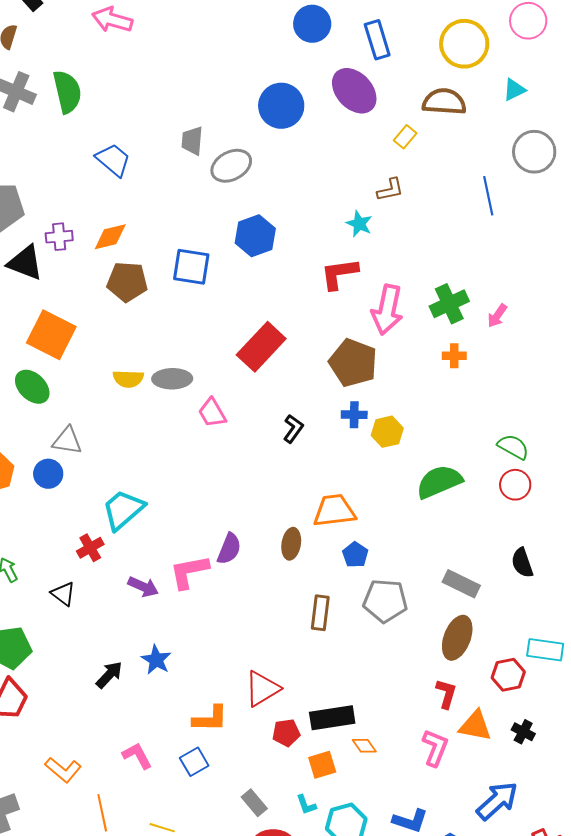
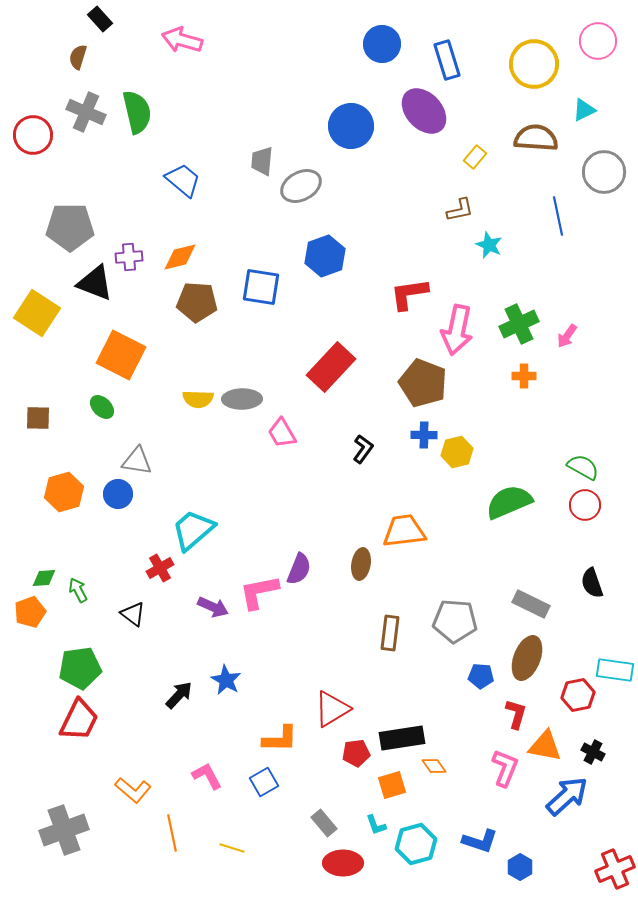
brown semicircle: (444, 102) -> (536, 138), moved
cyan star: (359, 224) -> (489, 245), moved
green ellipse: (32, 387) -> (102, 407), size x0.7
blue pentagon: (355, 555) -> (481, 676), moved, turned -30
blue arrow: (497, 801) -> (567, 796), moved

